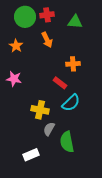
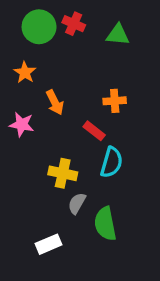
red cross: (47, 15) -> (74, 24), turned 32
orange arrow: (47, 40) -> (55, 102), moved
cyan semicircle: (71, 103) -> (112, 162), turned -30

